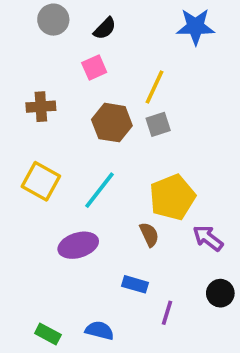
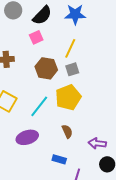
blue star: (195, 27) -> (75, 14), moved
black semicircle: (105, 28) -> (42, 15), size x1.5
yellow pentagon: (172, 197) -> (68, 97), moved
purple arrow: (208, 238) -> (97, 143), moved, turned -30

